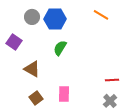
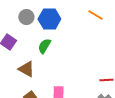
green semicircle: (60, 48) -> (44, 46), moved

